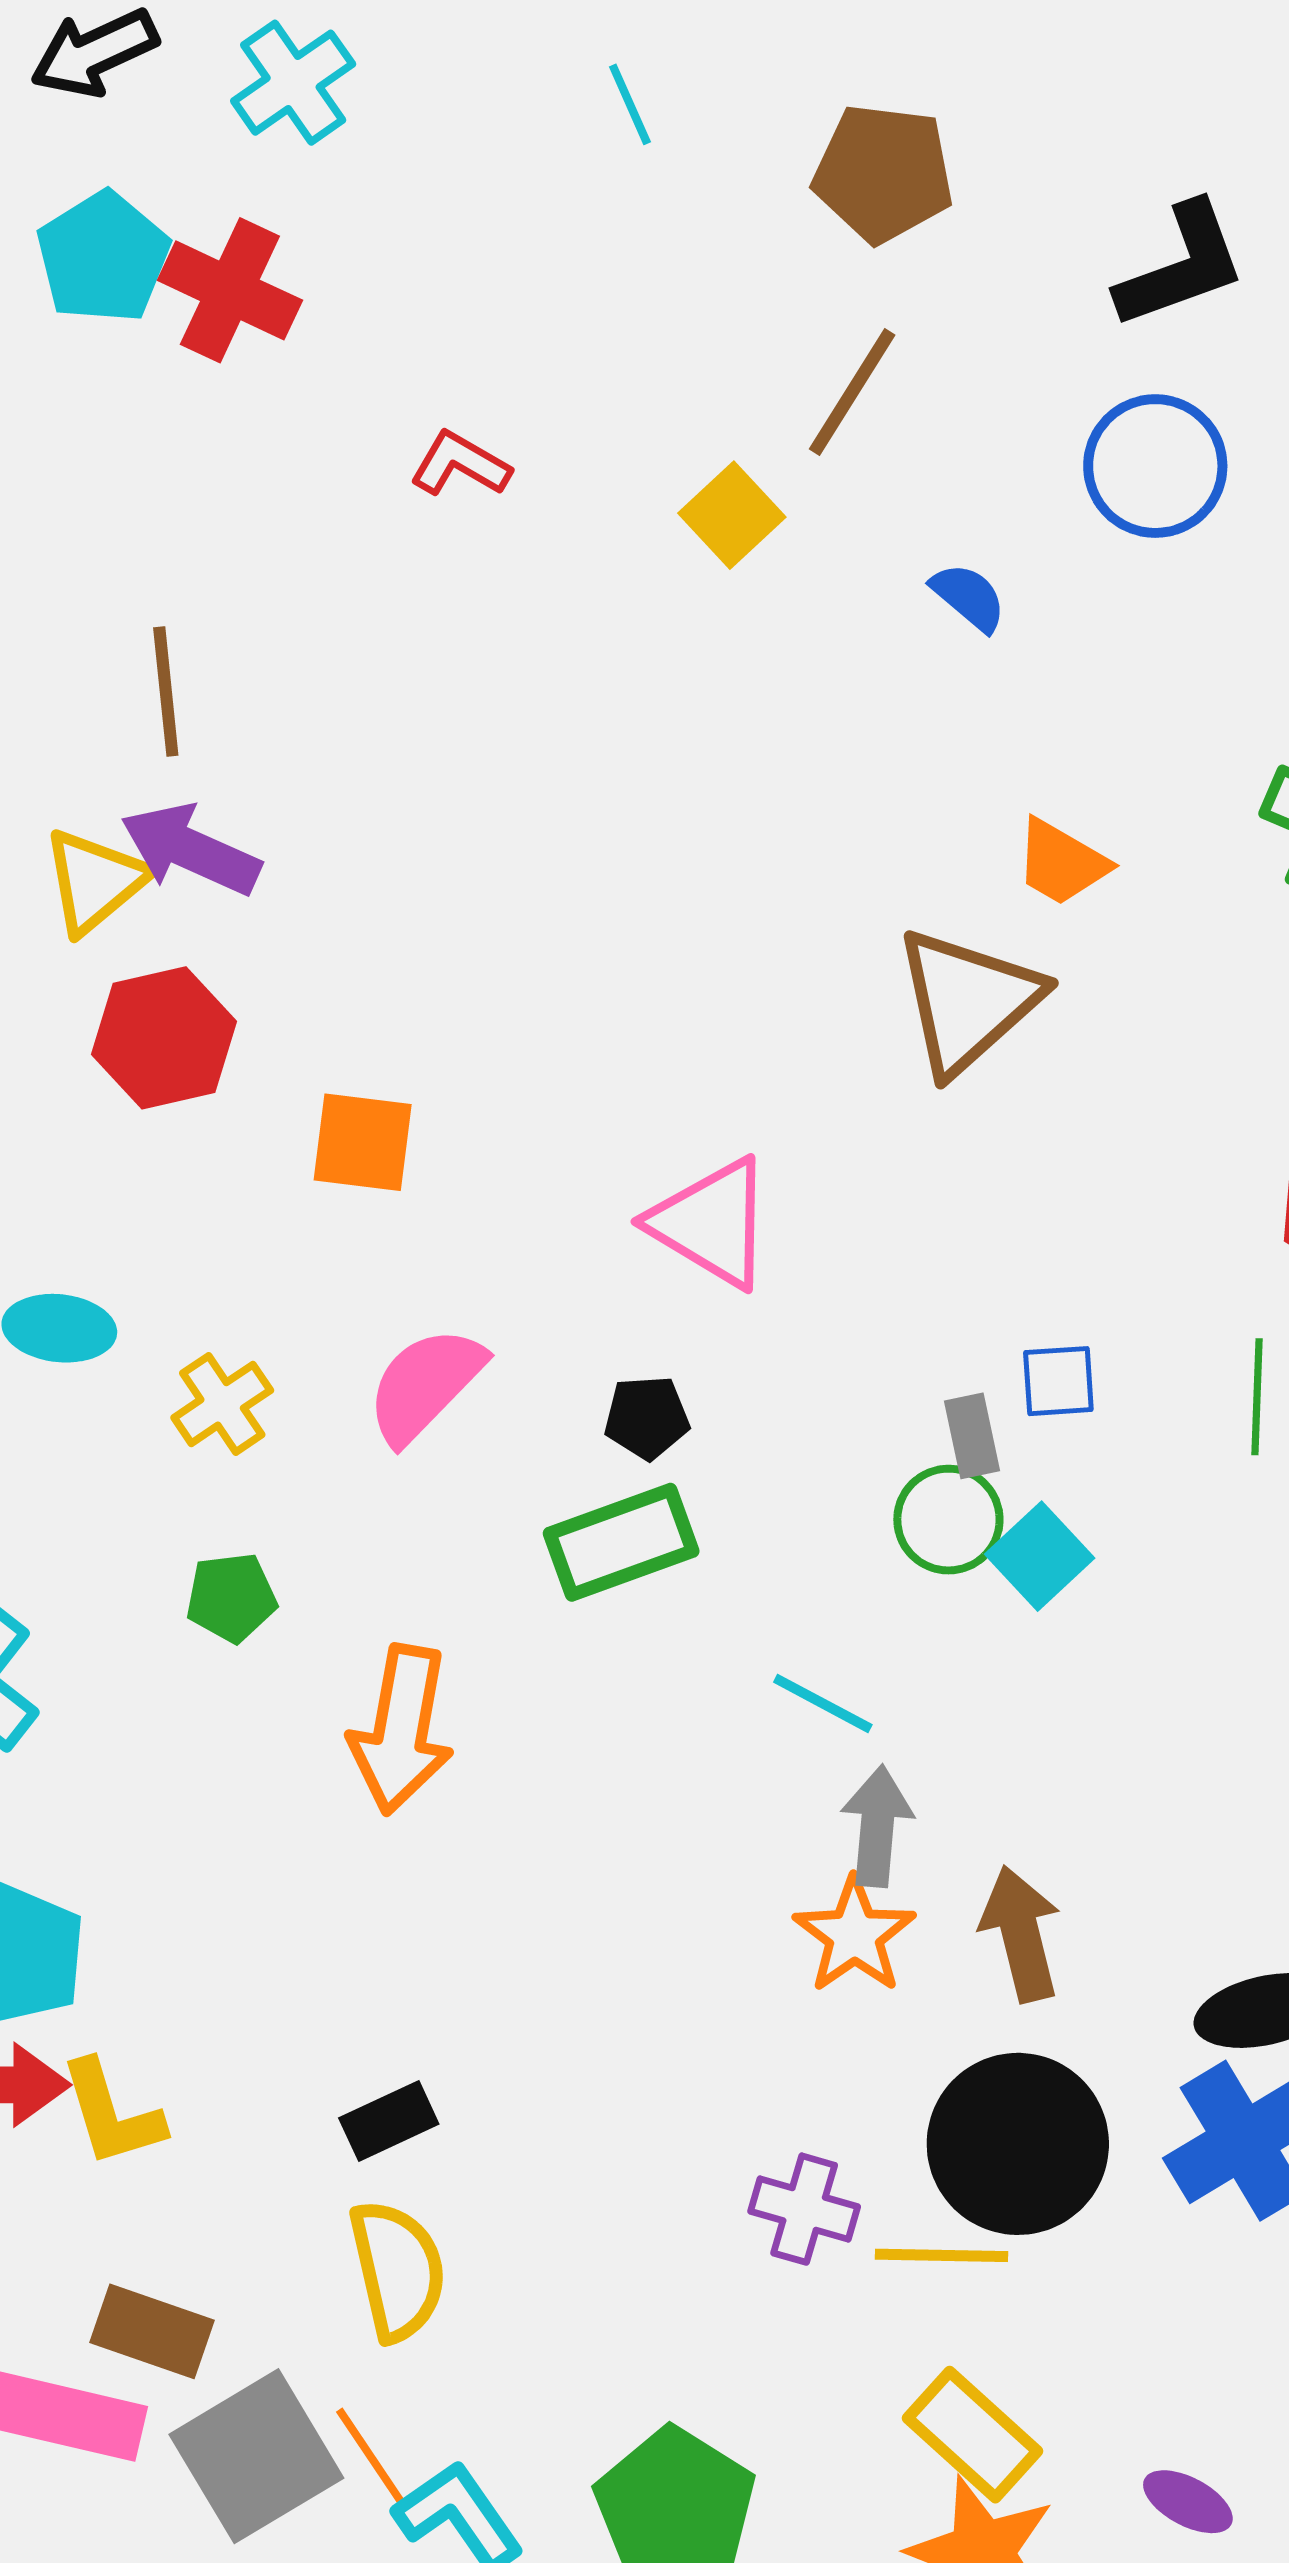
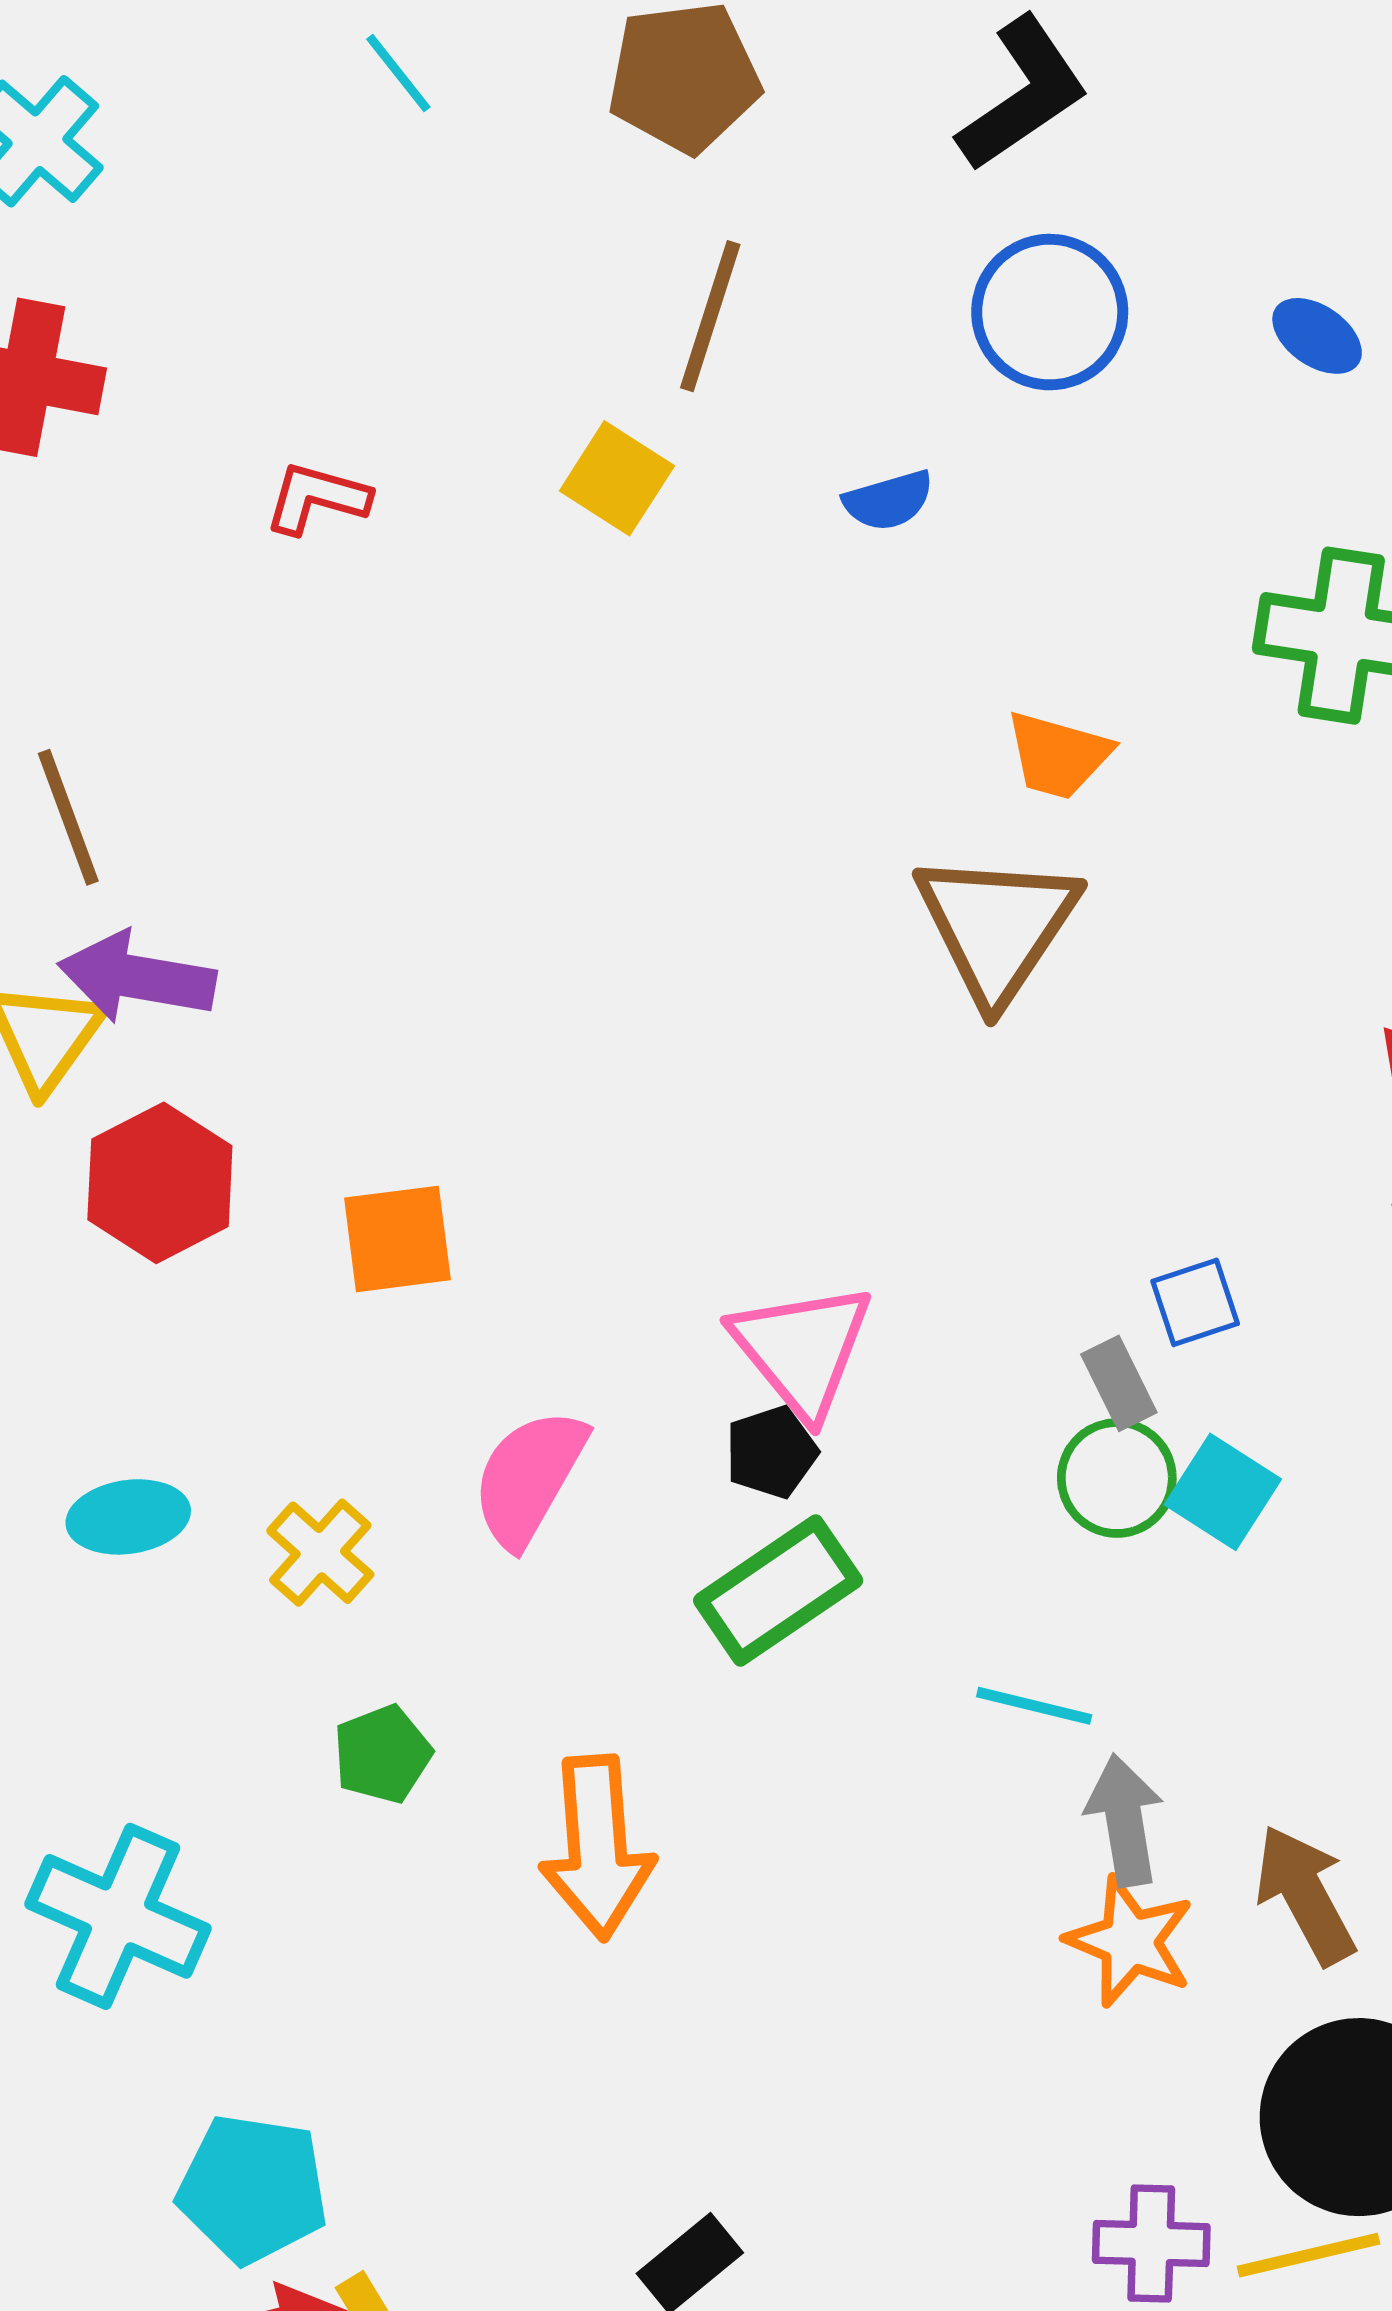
blue semicircle: (969, 597) -> (889, 501), turned 138
pink triangle: (711, 1223) -> (802, 1349), moved, turned 34

